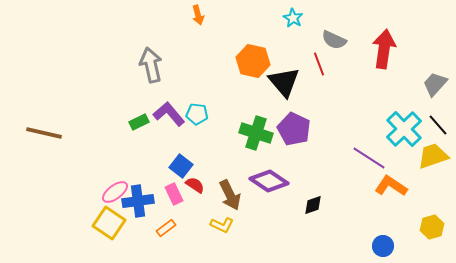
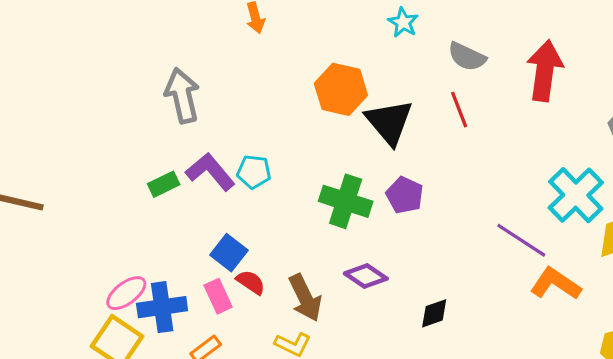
red line: (319, 64) -> (459, 110), moved
purple pentagon: (294, 129) -> (405, 195), size x0.7
purple diamond: (269, 181) -> (366, 276), size x0.7

